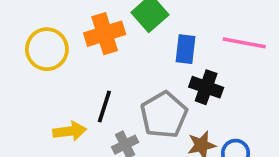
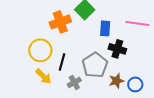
yellow circle: (47, 49) -> (40, 50), moved
yellow arrow: (70, 131) -> (43, 76), turned 54

